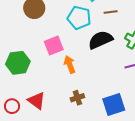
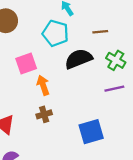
brown line: (111, 12) -> (100, 32), moved
brown cross: (77, 98) -> (44, 114), moved

